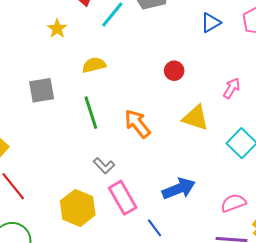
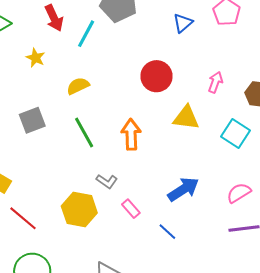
red circle: (174, 71) -> (157, 76), size x1.6
orange arrow: (137, 124) -> (131, 134), turned 48
pink rectangle: (123, 198) -> (131, 209), size x0.6
yellow hexagon: (78, 208) -> (79, 209), moved

